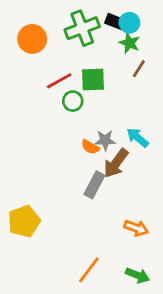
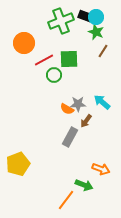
orange circle: (32, 39) -> (24, 43), moved
brown arrow: (116, 163) -> (86, 121), size x0.6
green arrow: (138, 275) -> (84, 185), moved

